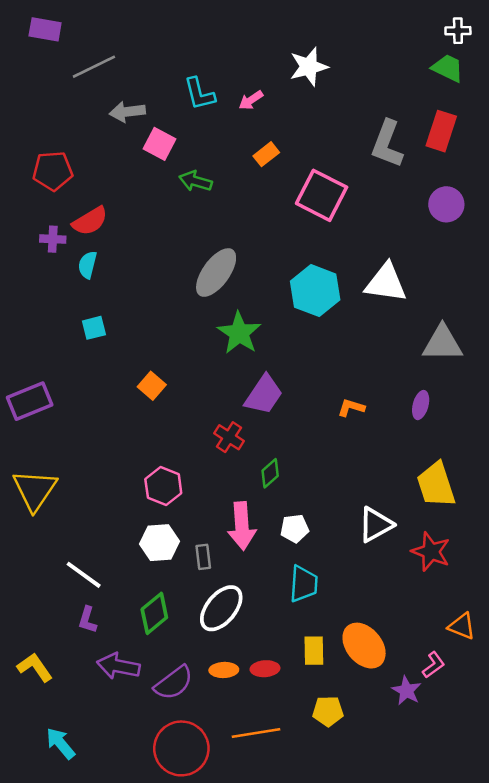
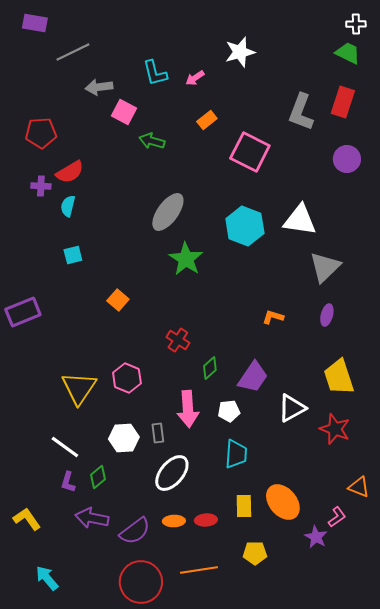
gray triangle: (442, 343) -> (325, 267), moved, turned -44
purple trapezoid: (264, 395) -> (253, 377), moved
yellow triangle: (35, 490) -> (79, 388), moved
white hexagon: (160, 543) -> (124, 438), moved
green diamond: (154, 613) -> (98, 477), moved, size x0.7

